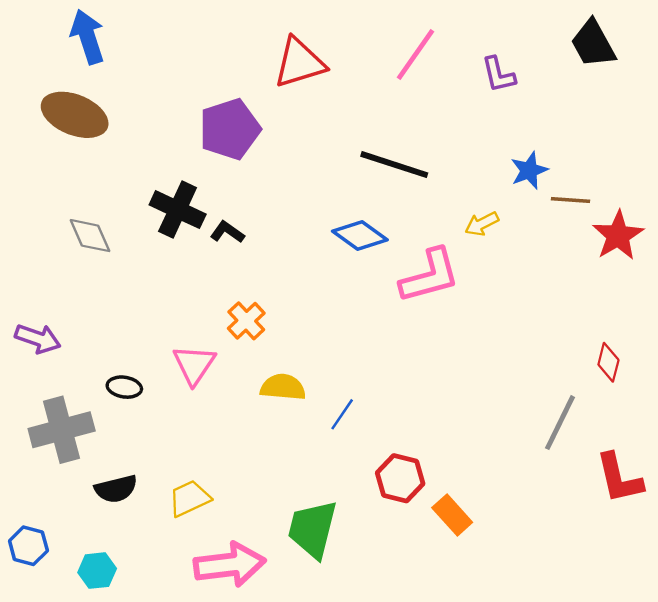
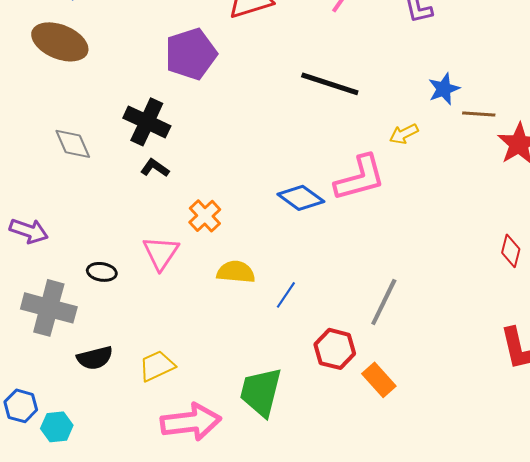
black L-shape: (227, 232) -> (155, 168), moved
blue diamond: (360, 236) -> (301, 198), moved
gray line: (560, 423) -> (384, 302), moved
gray cross: (62, 430) -> (49, 308), turned 30
cyan hexagon: (97, 571) -> (57, 427), moved

